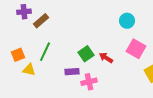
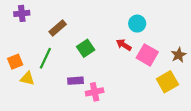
brown rectangle: (41, 21) -> (58, 28), moved
green square: (86, 54) -> (86, 48), moved
red arrow: (106, 58) -> (124, 45), moved

